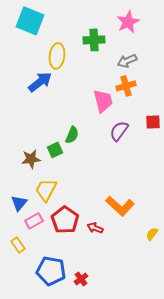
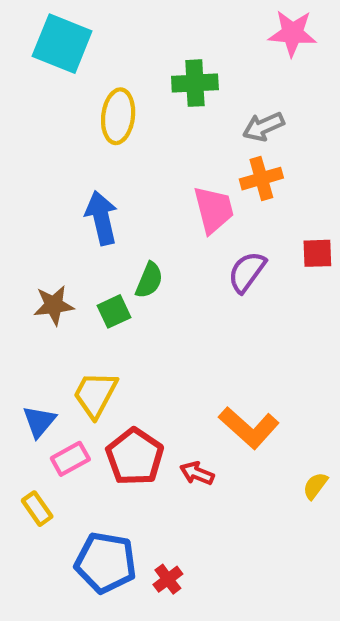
pink star: (128, 22) -> (292, 33), moved, turned 30
blue arrow: (40, 82) -> (101, 218), moved, turned -65
brown star: (31, 159) -> (54, 305), moved

